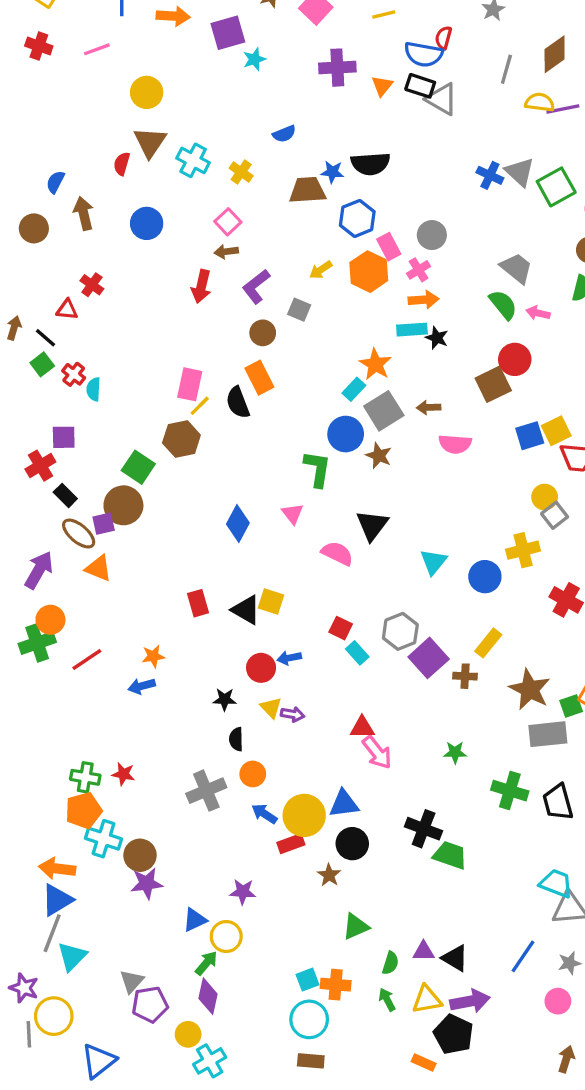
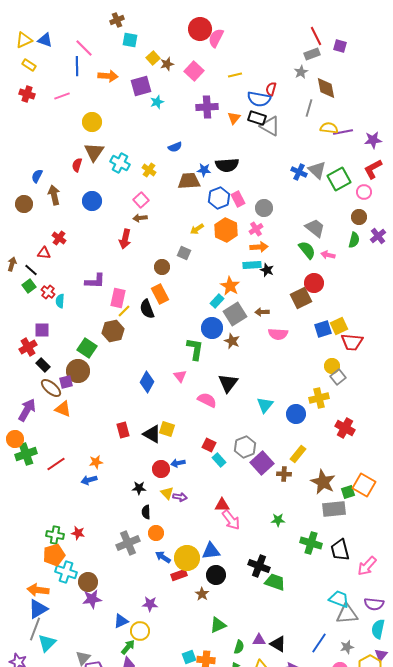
brown diamond: (555, 54) -> (326, 88), moved, turned -65
pink rectangle: (389, 247) -> (238, 199), moved
purple L-shape: (256, 286) -> (95, 281), moved, turned -140
orange circle: (50, 620) -> (15, 439), moved

